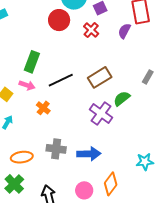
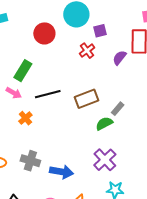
red circle: (59, 20) -> (44, 33), moved
gray rectangle: (148, 77) -> (118, 109), moved
purple cross: (101, 113) -> (105, 160), moved

